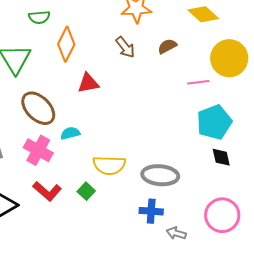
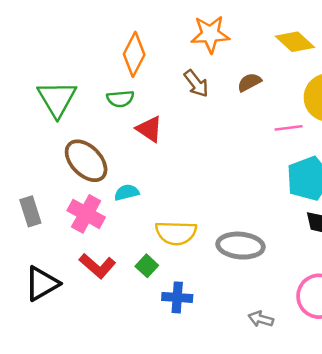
green semicircle: (39, 17) -> (120, 99), moved
orange diamond: (66, 44) -> (134, 54), moved
red triangle: (88, 83) -> (149, 129), turned 45
blue cross: (151, 211) -> (177, 297), moved

